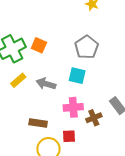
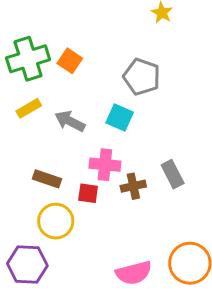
gray pentagon: (87, 47) -> (142, 77), turned -30
red square: (69, 136) -> (88, 193), moved

